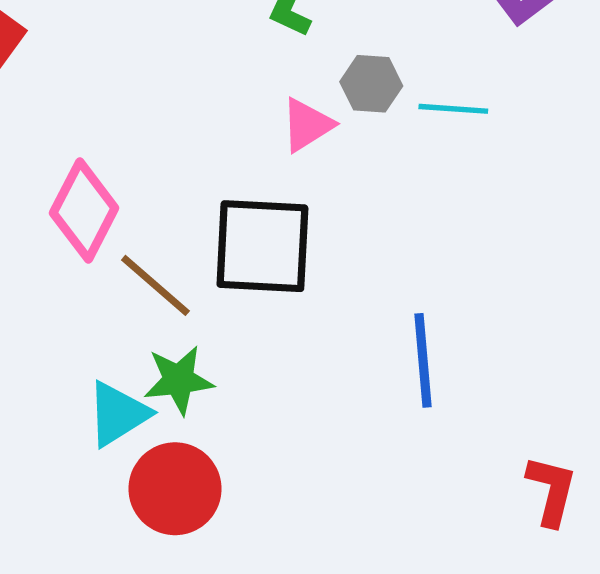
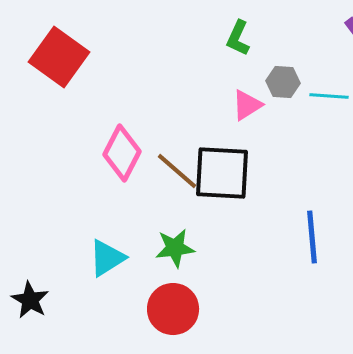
brown line: (155, 285) -> (177, 171), moved
cyan triangle: (118, 414) -> (107, 258), moved

